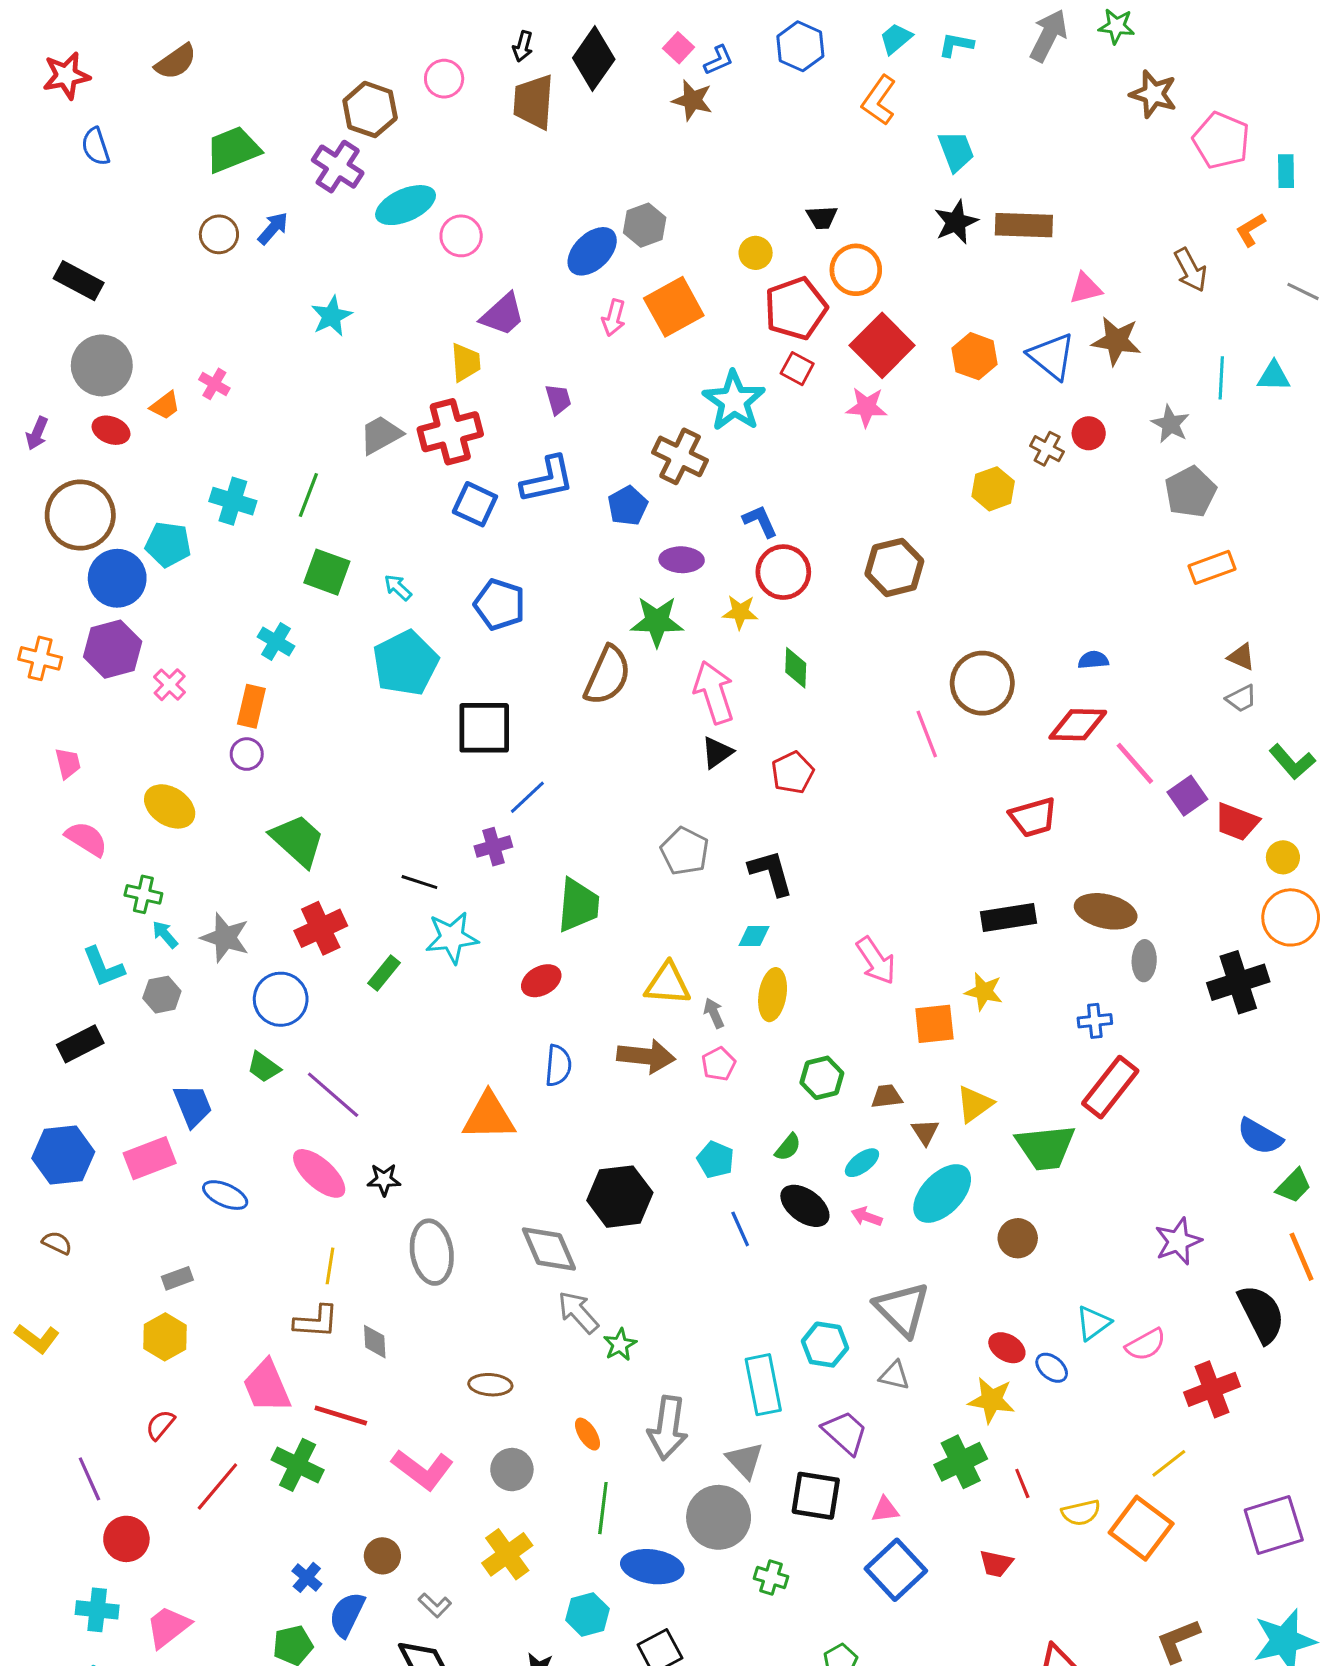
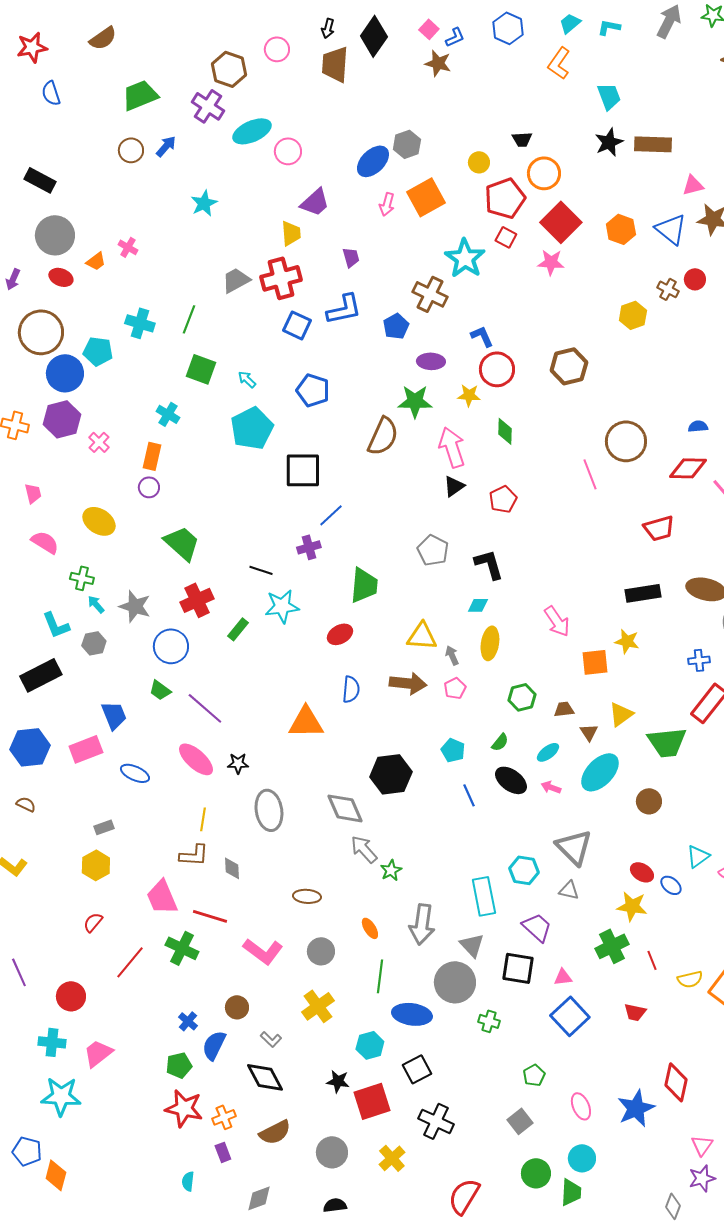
black rectangle: (80, 1044) -> (41, 675), size x1.4
purple line: (89, 1479) -> (19, 972), moved

